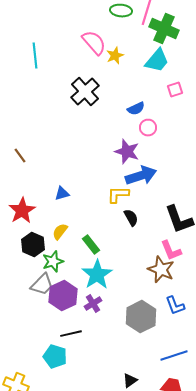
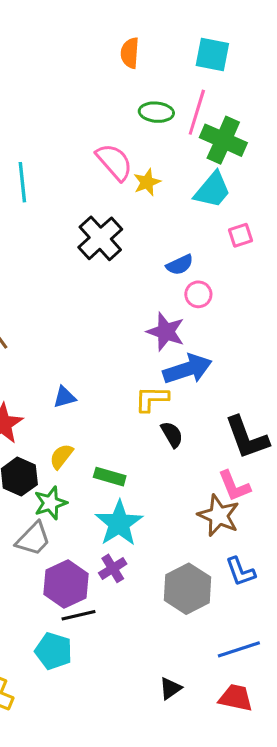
green rectangle: (91, 245) -> (110, 477), turned -36
purple hexagon: (63, 296) -> (66, 584), moved

